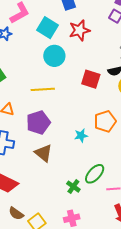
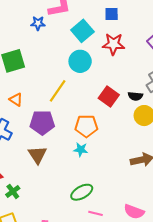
yellow line: (43, 89) -> (58, 91), turned -70
orange pentagon: (105, 121) -> (86, 126), moved
green cross: (73, 187) -> (13, 191), moved

